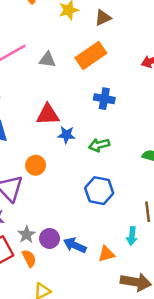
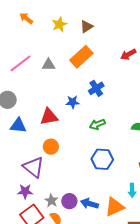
blue cross: (104, 99) -> (96, 88), turned -35
red triangle: (48, 114) -> (49, 117), moved
blue star: (66, 135) -> (73, 102), moved
orange triangle: (106, 254) -> (115, 207), size x1.5

